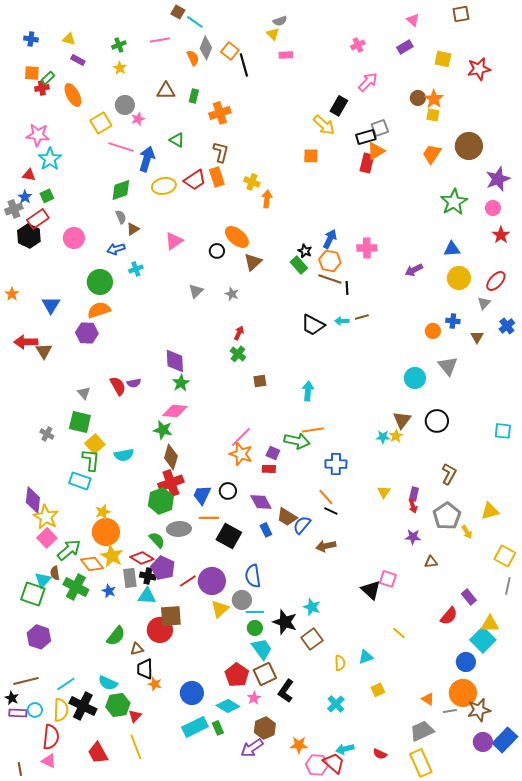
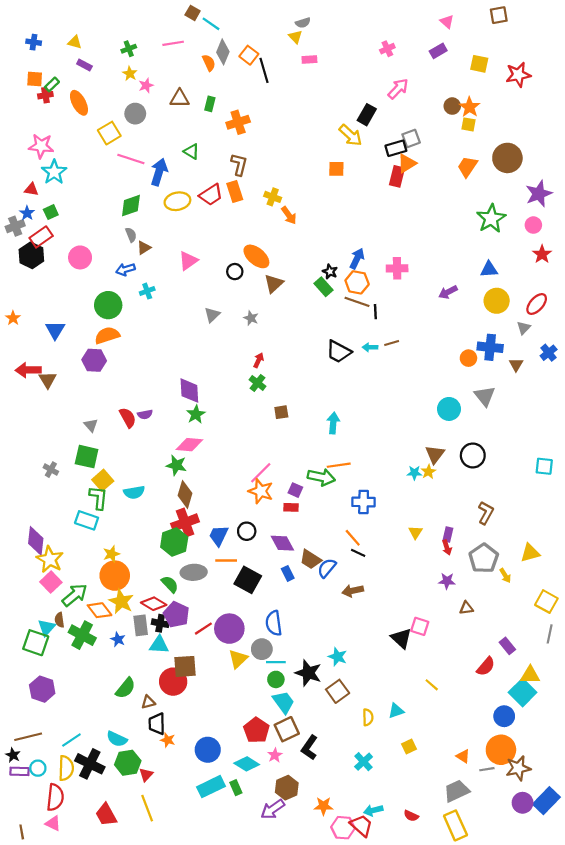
pink star: (138, 119) -> (146, 85), moved
orange arrow: (267, 199) -> (289, 215), turned 138
blue cross: (453, 321) -> (490, 347), size x1.6

